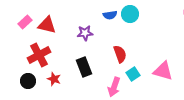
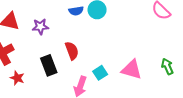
purple star: (85, 33) -> (40, 27), moved
red semicircle: (120, 54) -> (72, 51), moved

